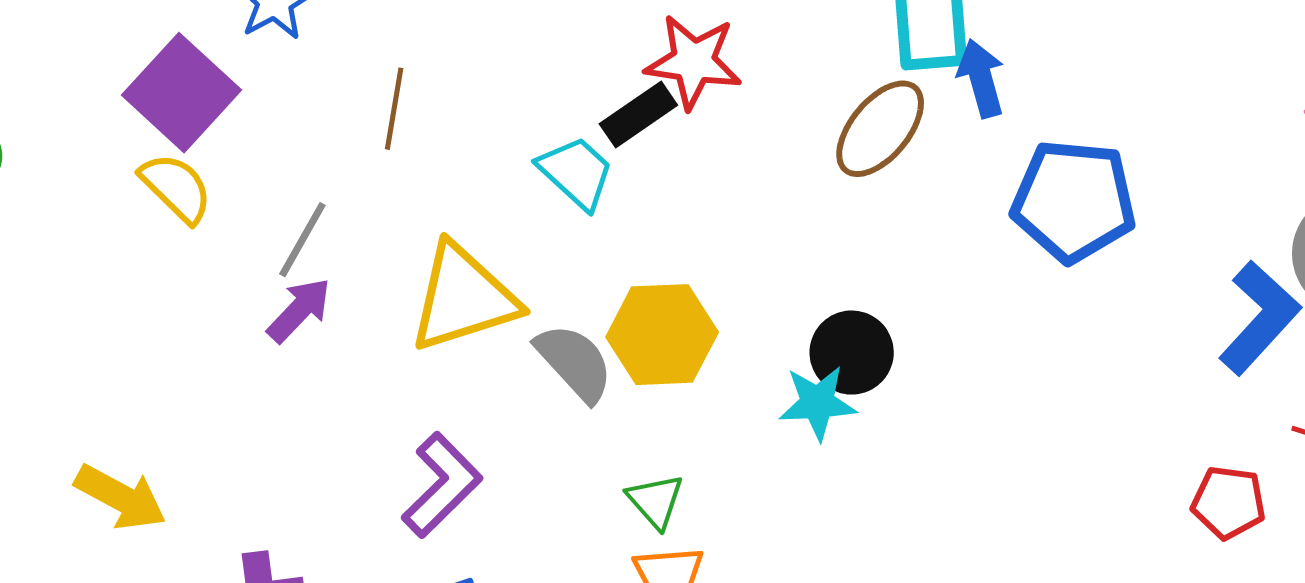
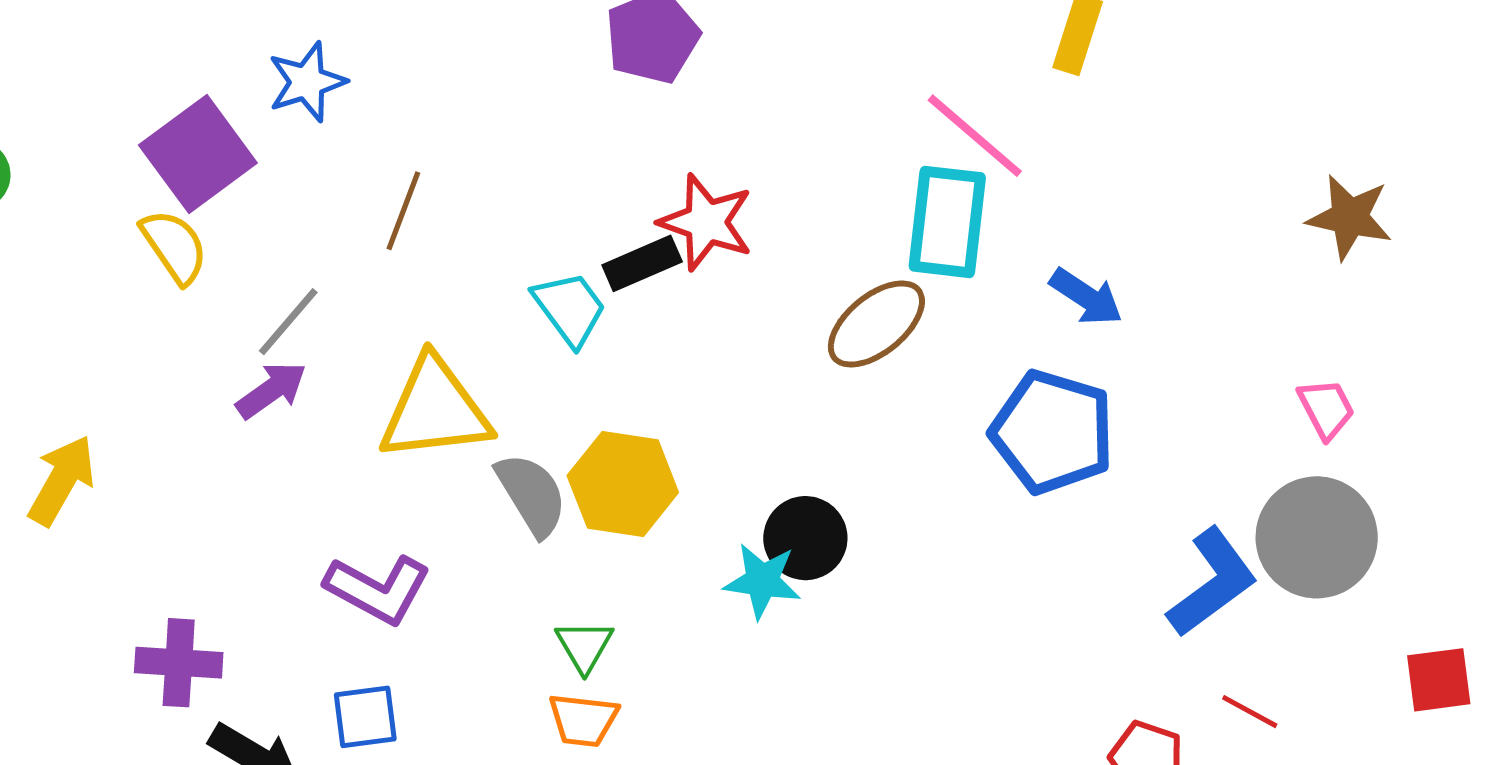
blue arrow: (981, 78) -> (1086, 297), moved, turned 128
purple L-shape: (442, 485) -> (378, 589), turned 62
yellow arrow: (120, 497) -> (62, 480), moved, turned -100

